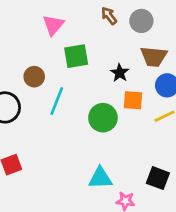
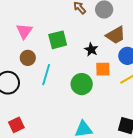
pink triangle: (53, 25) -> (24, 31), moved
brown trapezoid: (154, 57) -> (116, 35), turned -30

